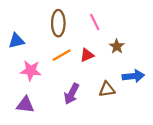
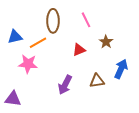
orange line: (62, 55) -> (38, 43), moved
blue arrow: (133, 76) -> (121, 69), turned -60
purple triangle: (25, 105) -> (13, 99), moved

